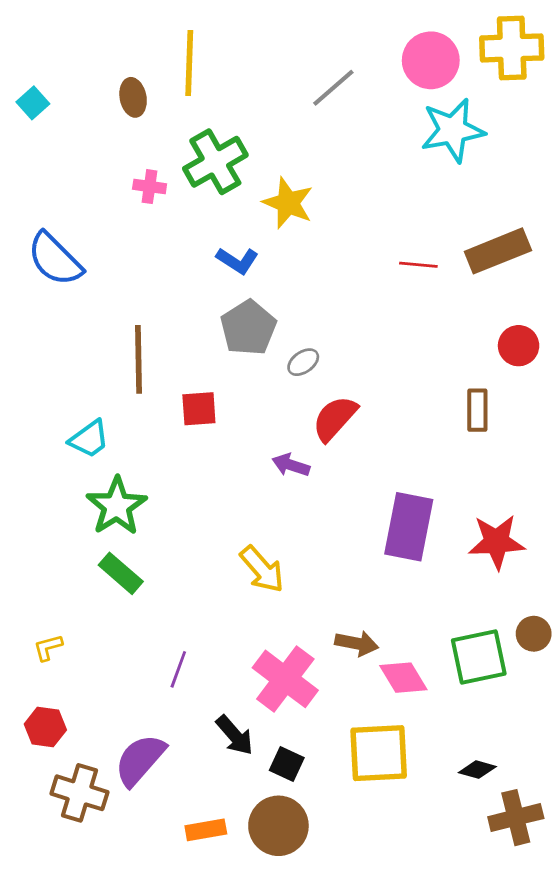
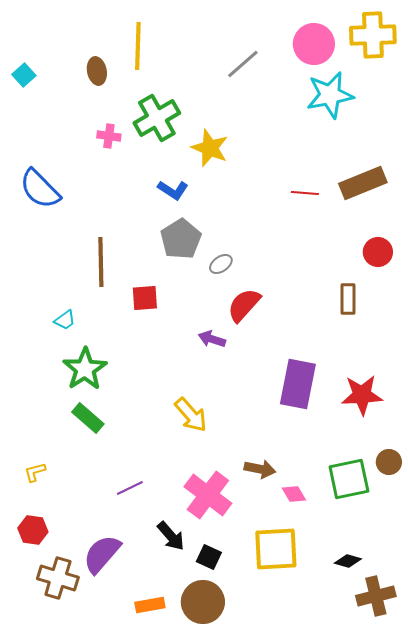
cyan trapezoid: (89, 439) -> (65, 320), size x0.7
purple line: (178, 669) -> (130, 488), turned 44
pink diamond: (403, 678) -> (294, 494), size x0.7

